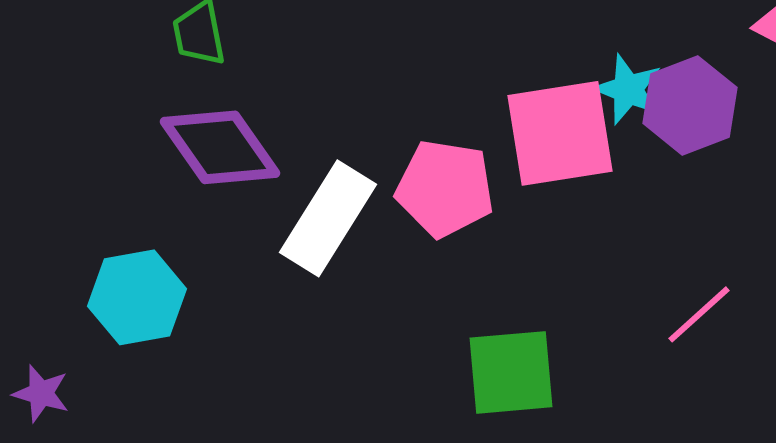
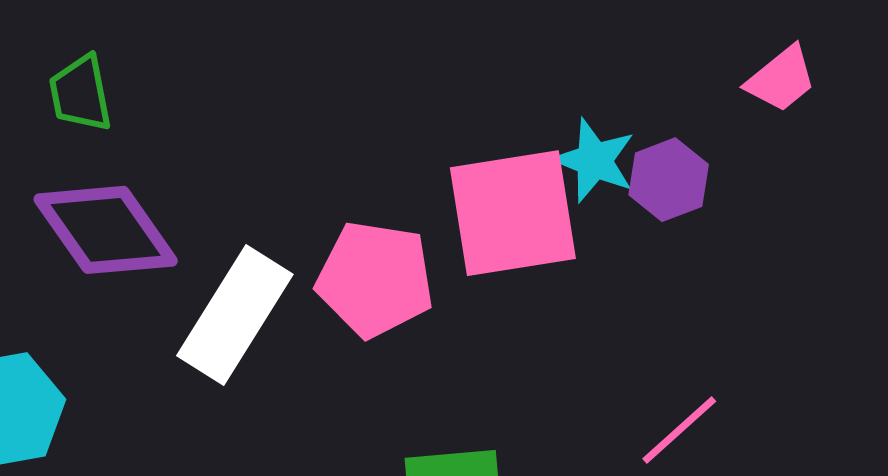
purple hexagon: (690, 105) -> (669, 180), size x0.7

